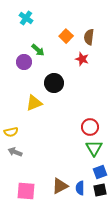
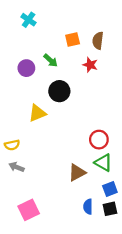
orange square: (66, 36) -> (73, 39), turned 32
green arrow: (38, 50) -> (51, 60), moved
green triangle: (94, 148) -> (103, 163), turned -30
brown triangle: (60, 186) -> (77, 173), moved
pink square: (26, 191) -> (29, 210), turned -30

